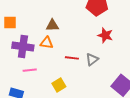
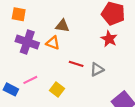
red star: (105, 35) -> (109, 39), moved
pink line: (30, 70) -> (30, 80), moved, turned -32
yellow square: (59, 85) -> (57, 89), turned -32

